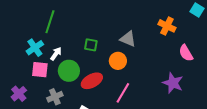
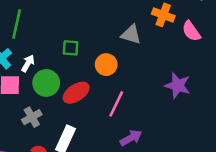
gray triangle: (128, 39) -> (131, 34), moved
pink semicircle: (186, 53) -> (191, 31), moved

